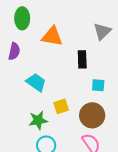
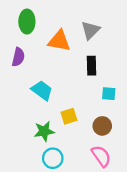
gray triangle: (102, 31) -> (90, 30), moved
brown circle: (92, 115) -> (102, 126), size x0.7

